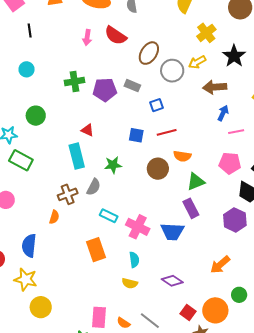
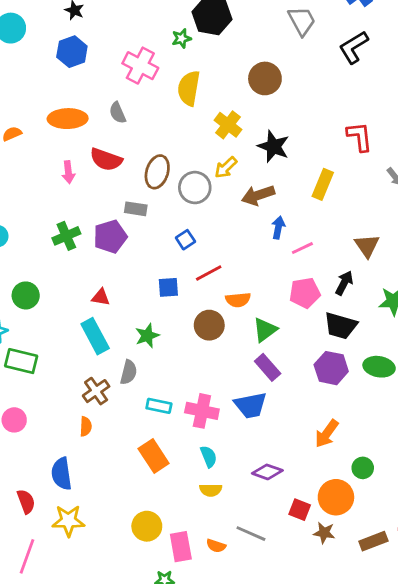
gray rectangle: (132, 86) -> (136, 209), moved
yellow circle: (41, 307) -> (147, 526), moved

